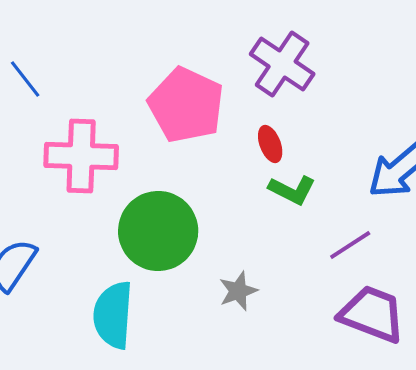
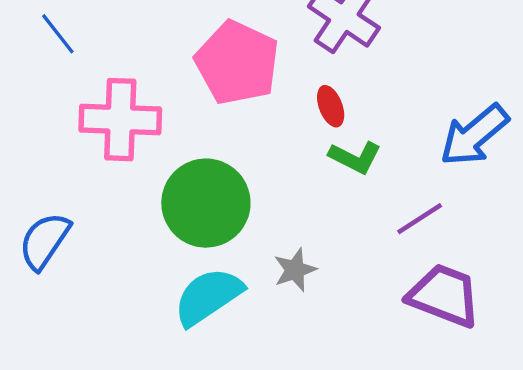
cyan semicircle: (113, 315) -> (208, 297), moved, turned 52

